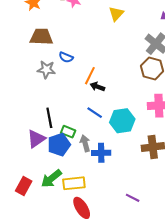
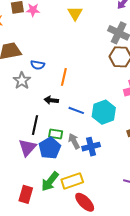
gray star: (46, 69) -> (22, 81), turned -30
black arrow: (97, 87) -> (51, 100), moved
black line: (49, 118) -> (35, 125), turned 36

